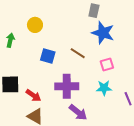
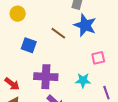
brown line: (78, 53) -> (58, 33), moved
pink square: (107, 65) -> (98, 58), moved

